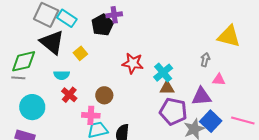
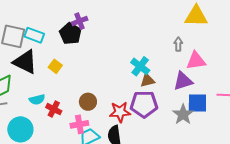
red star: (133, 63) -> (120, 112), moved
cyan semicircle: (62, 75) -> (37, 100), moved
pink triangle: (219, 80) -> (196, 61), size x1.5
purple pentagon: (173, 111) -> (144, 104), moved
blue square: (211, 121) -> (197, 103), turned -30

